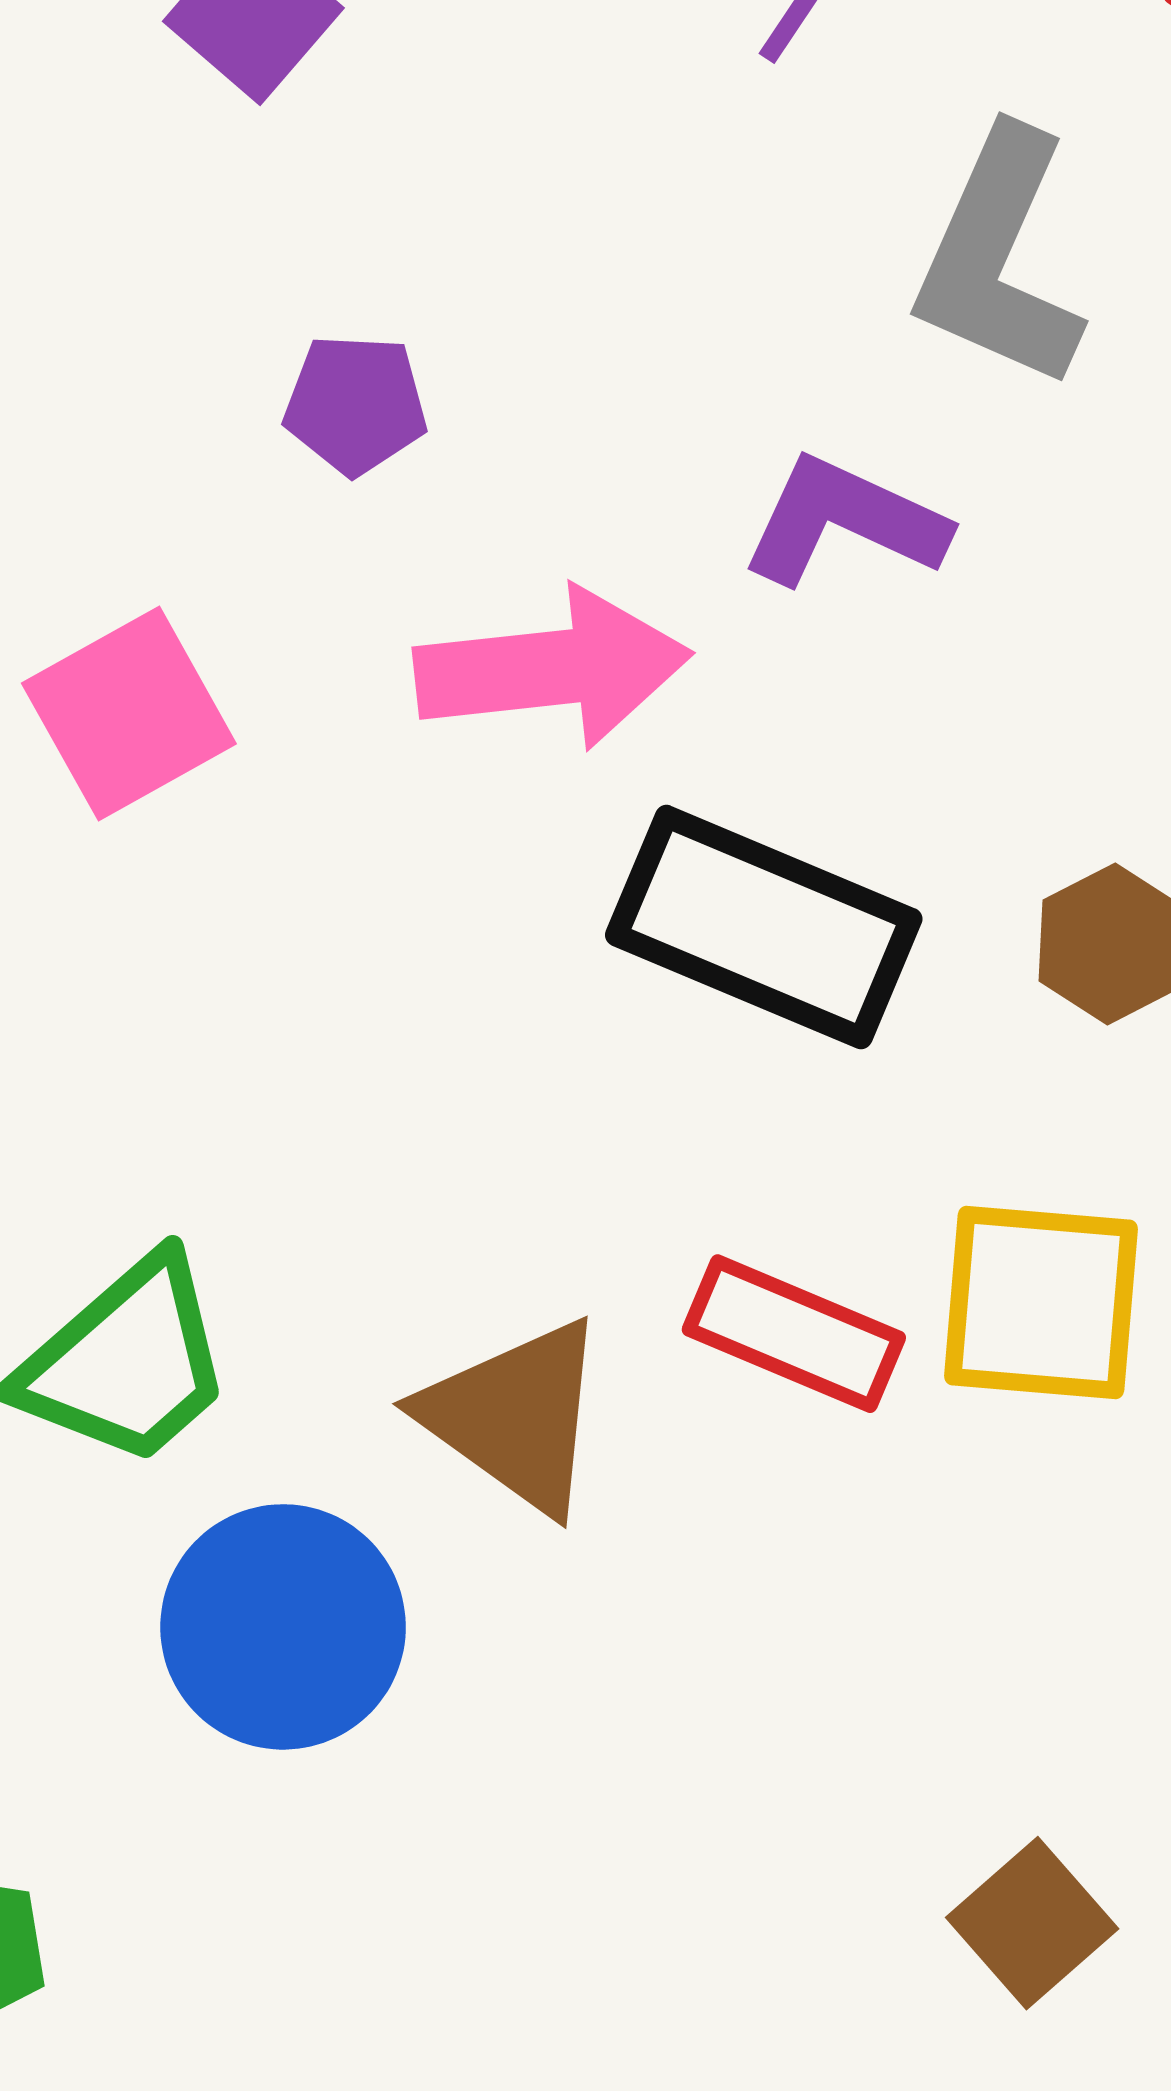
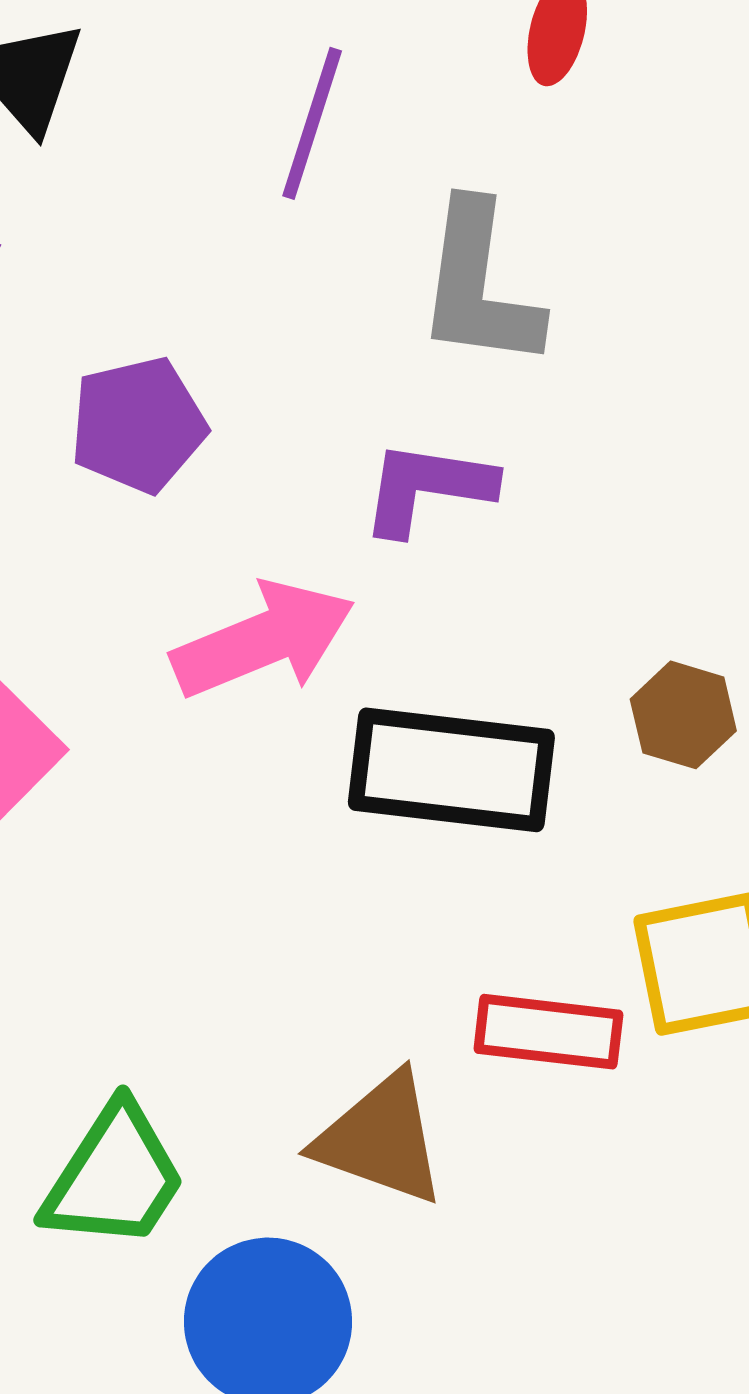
purple pentagon: (356, 404) -> (138, 425), moved, size x1.4

